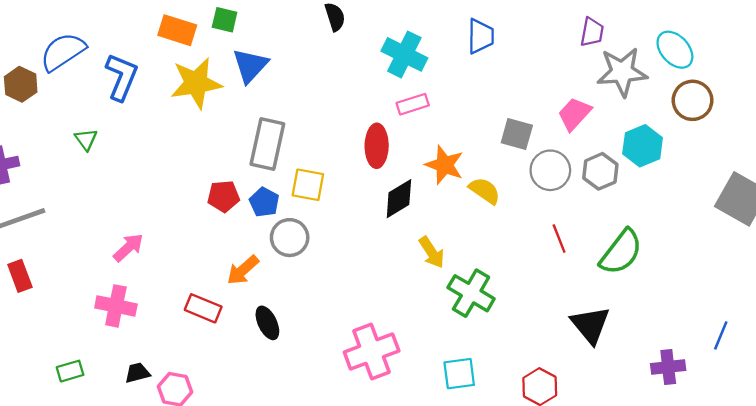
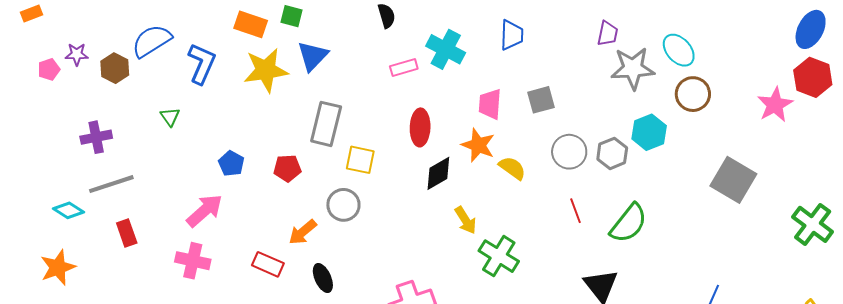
pink rectangle: (413, 104) -> (404, 68), moved
pink trapezoid: (574, 114) -> (490, 104), moved, turned -40
gray square: (517, 134) -> (541, 100), moved, turned -32
blue pentagon: (264, 202) -> (231, 163), moved
pink arrow: (128, 248) -> (205, 211), size x1.4
red rectangle: (20, 276) -> (127, 233), moved

